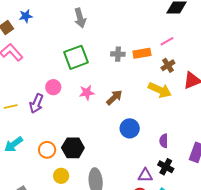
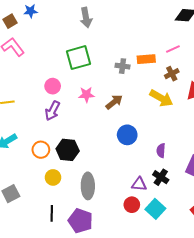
gray cross: (118, 54) -> (123, 66), moved
purple arrow: (36, 104) -> (52, 111), moved

